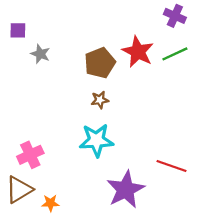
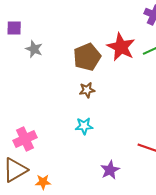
cyan star: (96, 140) -> (84, 126), size x0.6
purple star: (126, 190) -> (110, 170), size x0.6

